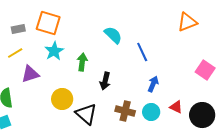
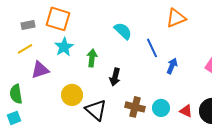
orange triangle: (187, 22) -> (176, 18), moved
blue arrow: (153, 84) -> (172, 66), moved
red triangle: (176, 107) -> (186, 111), moved

